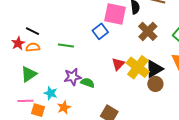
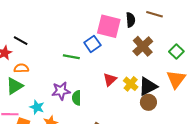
green line: (66, 45) -> (71, 57), moved
orange semicircle: (33, 47) -> (21, 68), moved
yellow cross: (138, 67) -> (131, 84), size x0.6
green semicircle: (88, 83) -> (77, 98), turned -112

